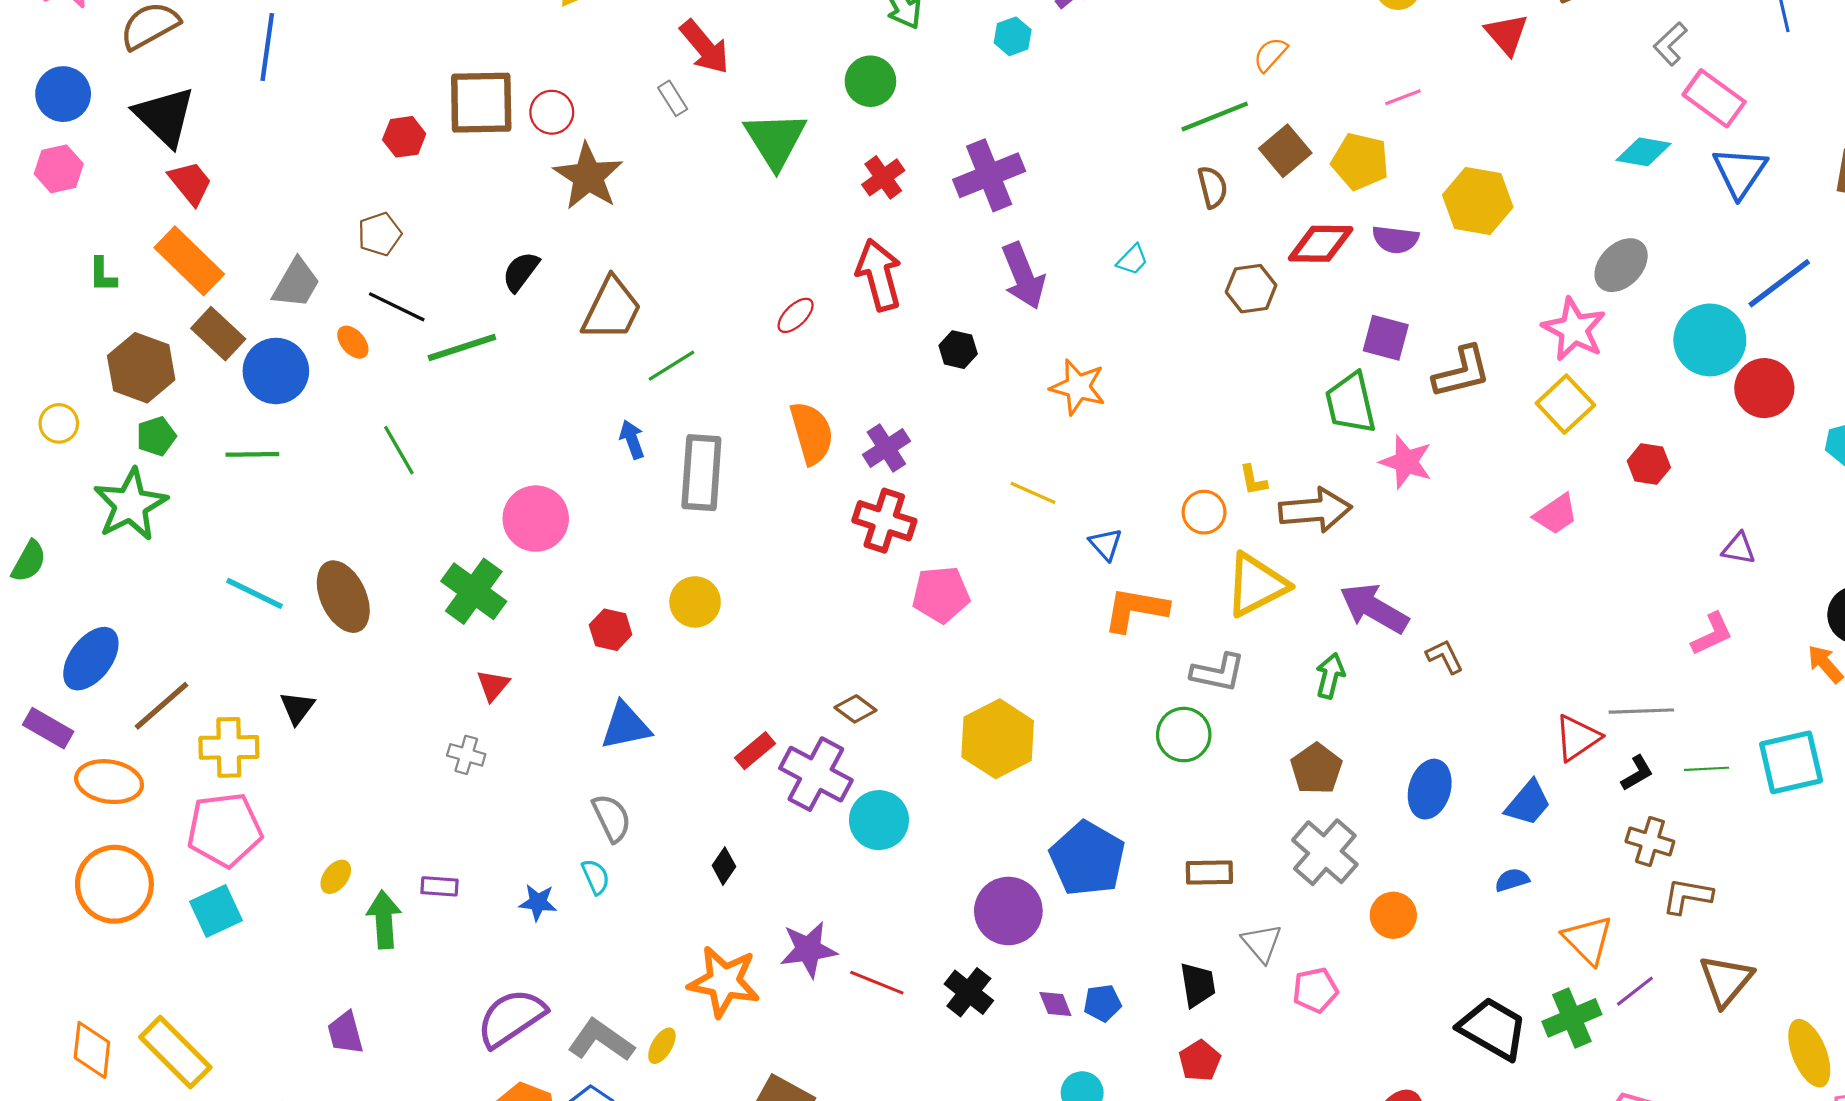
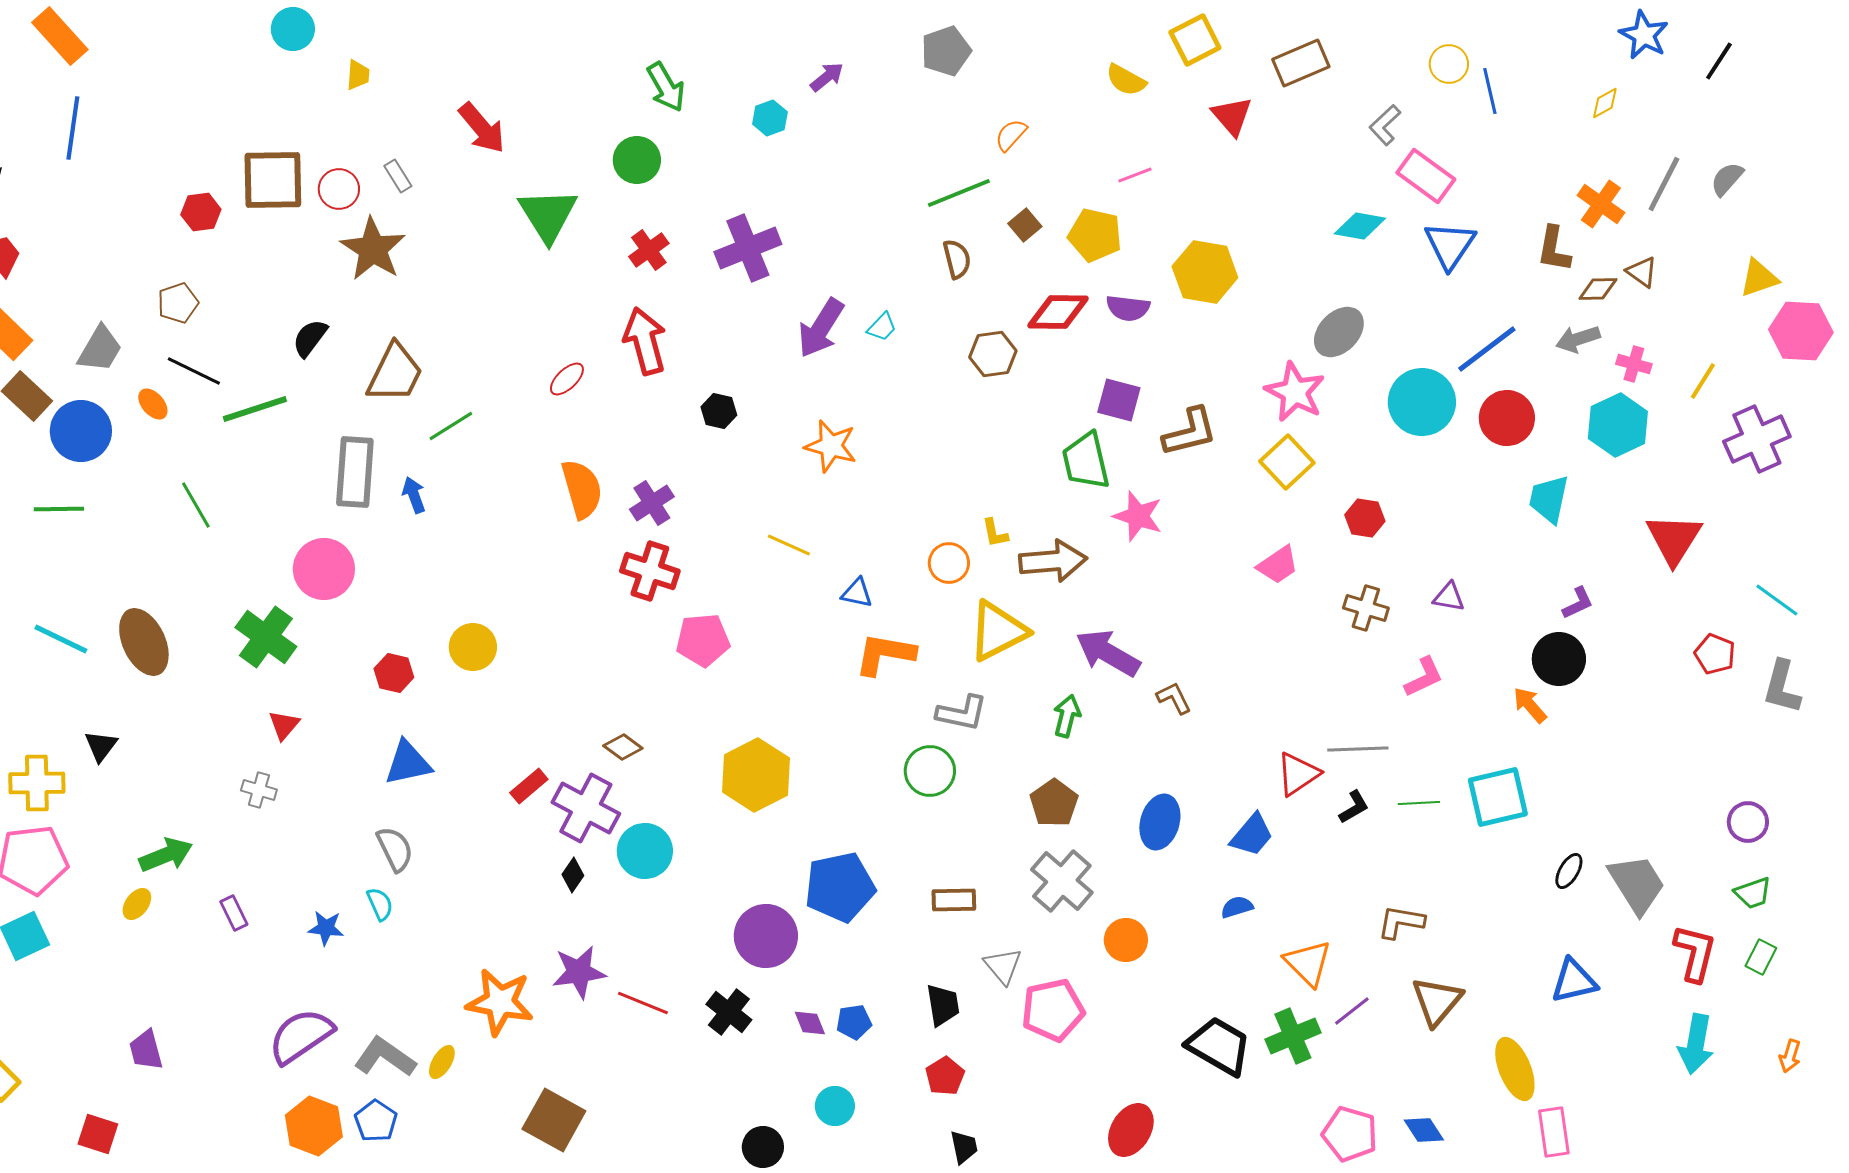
gray rectangle: (673, 98) -> (398, 176), moved
brown square: (1285, 151) -> (1025, 225), size x0.7
purple arrow: (1023, 276) -> (821, 328), moved, turned 54
red circle: (1764, 388) -> (1507, 418), moved
gray rectangle: (701, 473) -> (355, 472), moved
blue triangle: (1106, 544) -> (857, 593), turned -36
brown cross: (1650, 841) -> (1366, 608), moved
blue pentagon: (1087, 859) -> (840, 887), turned 30
black diamond: (724, 866) -> (573, 875), moved
purple rectangle: (439, 886) -> (234, 913), turned 60
green arrow: (384, 920) -> (166, 855), moved, turned 72
pink pentagon: (1315, 990) -> (1053, 1010), size x1.5

